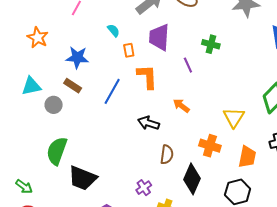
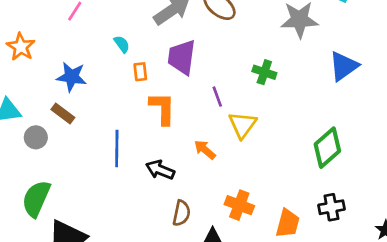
green cross: (211, 44) -> (264, 72), moved
blue line: (112, 91) -> (117, 149), moved, turned -32
yellow triangle: (234, 118) -> (243, 125), moved

